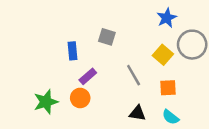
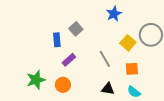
blue star: (167, 18) -> (114, 14), moved
gray square: (107, 37) -> (76, 29), moved, turned 32
orange circle: (80, 98) -> (63, 85), moved

